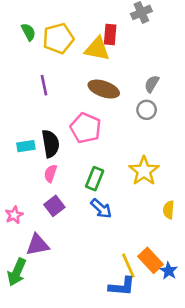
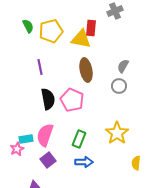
brown ellipse: (104, 89) -> (86, 70), turned 60
black semicircle: (50, 144) -> (48, 99), moved
cyan rectangle: (26, 146) -> (26, 139), moved
pink semicircle: (50, 173) -> (45, 135), size x1.6
blue arrow: (101, 208) -> (84, 162), turned -42
pink star: (14, 215) -> (17, 149), moved

